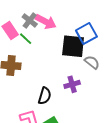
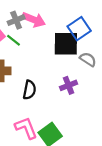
gray cross: (30, 20) -> (16, 20), turned 35
black semicircle: (45, 96) -> (29, 90), moved

